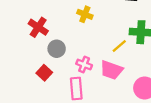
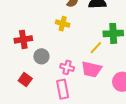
red cross: (38, 27) -> (23, 39), turned -36
red square: (44, 73) -> (25, 80), moved

